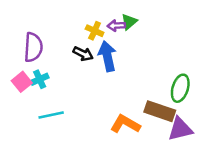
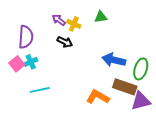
green triangle: (129, 22) -> (101, 17), turned 32
purple arrow: (116, 26) -> (59, 20), moved, turned 40
blue arrow: (107, 56) -> (114, 60), moved, turned -65

